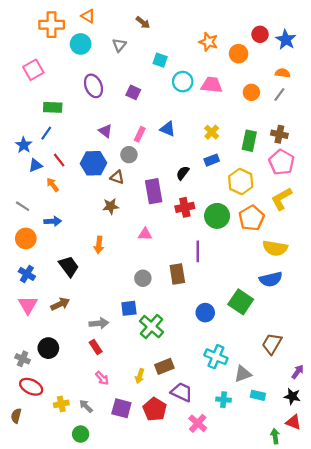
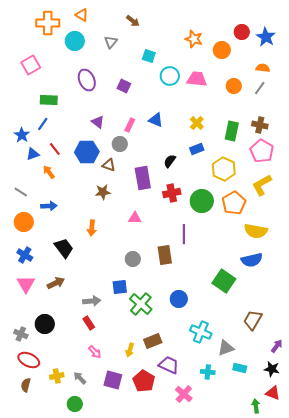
blue circle: (205, 313) -> (179, 299), moved
brown semicircle: (16, 416) -> (26, 385), moved

